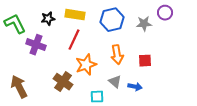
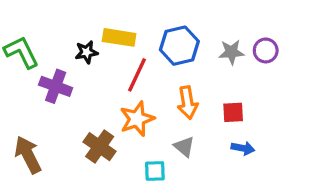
purple circle: (165, 13) -> (266, 50), moved
black star: (48, 19) -> (87, 52), moved
red line: (74, 40) -> (137, 75), moved
blue arrow: (135, 87) -> (243, 148), moved

